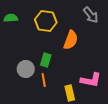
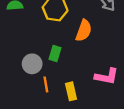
orange line: (44, 80) -> (46, 84), moved
yellow rectangle: (70, 93) -> (71, 91), moved

